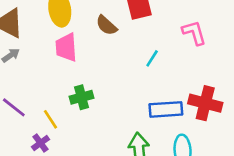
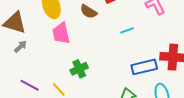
cyan line: (152, 58) -> (127, 30), turned 48

